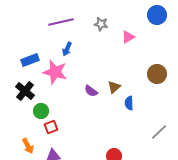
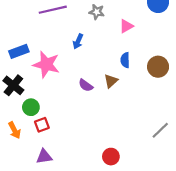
blue arrow: (67, 49) -> (78, 41), moved
blue semicircle: (129, 103) -> (125, 60), moved
orange arrow: (28, 146) -> (14, 130), moved

